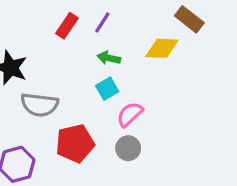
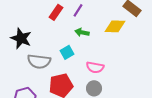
cyan square: (107, 89) -> (67, 52), moved
pink semicircle: (130, 114) -> (95, 67), turned -126

